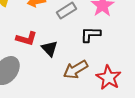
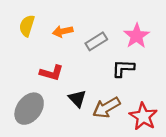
black triangle: (50, 49) -> (77, 99), moved

